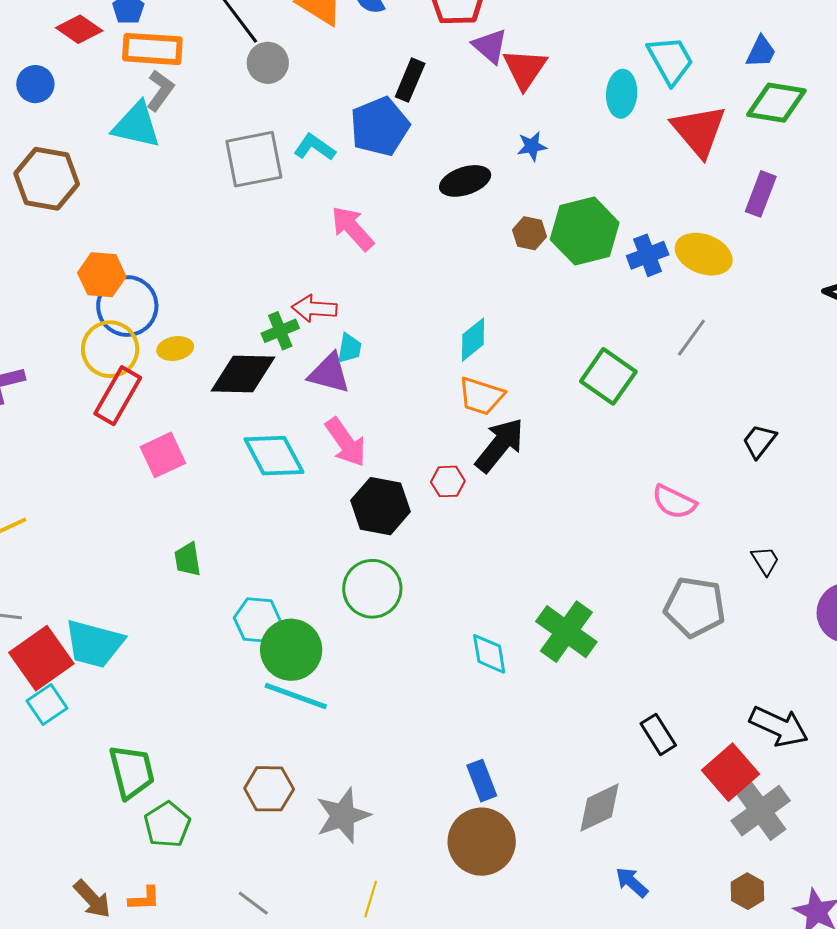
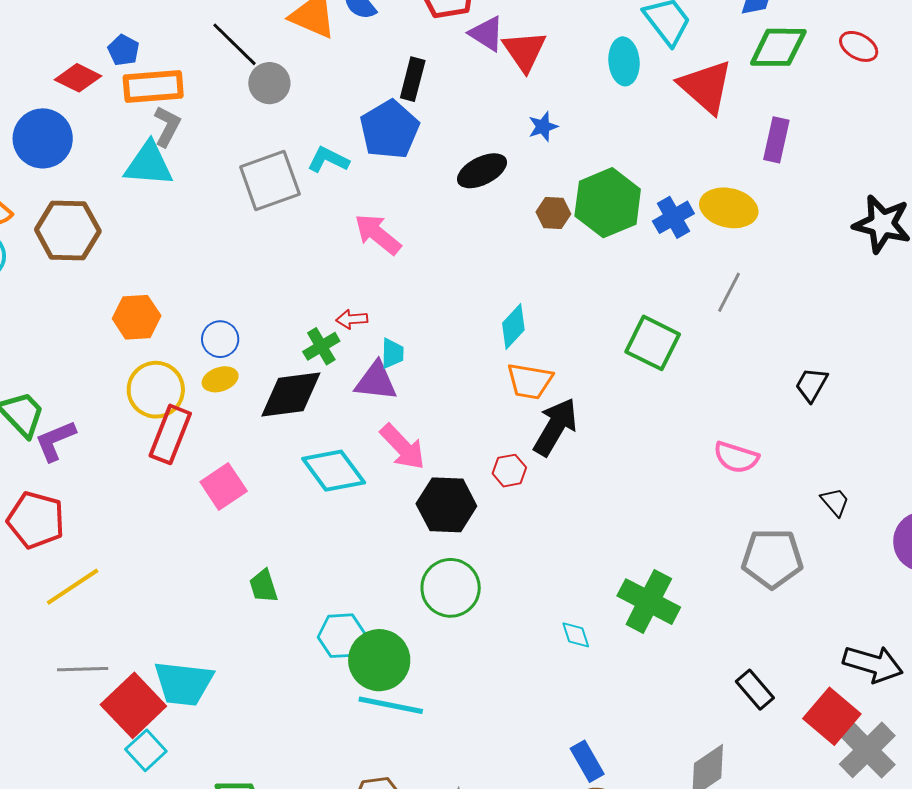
blue circle: (35, 84) -> (43, 138), size x1.6
blue circle: (127, 306) -> (220, 339), moved, size x0.6
red arrow: (314, 308) -> (352, 319), size x0.7
cyan diamond: (489, 654) -> (576, 635), size x0.7

